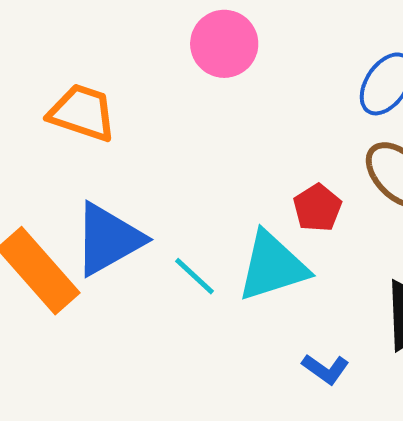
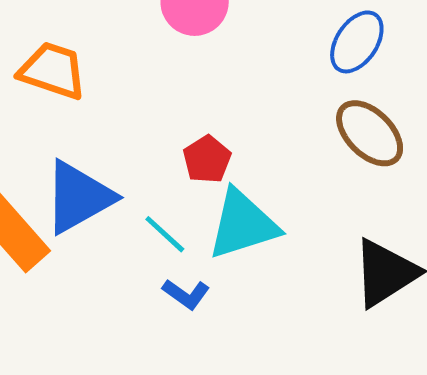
red pentagon: (317, 208) -> (207, 159), moved
blue L-shape: (325, 369) -> (186, 294), moved

